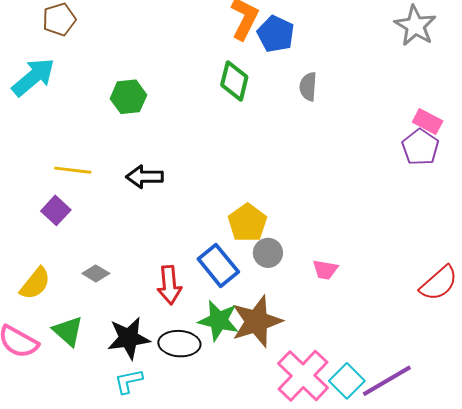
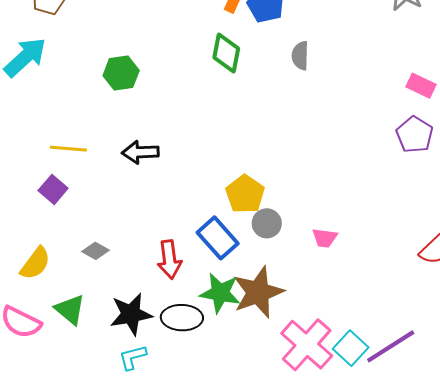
purple pentagon: (420, 147) -> (415, 135), moved

